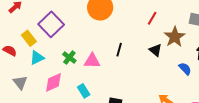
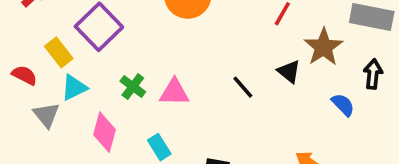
black line: (119, 50) -> (243, 87), moved, turned -56
gray triangle: (20, 82) -> (46, 115), moved
pink diamond: (54, 82) -> (105, 132), turned -50

